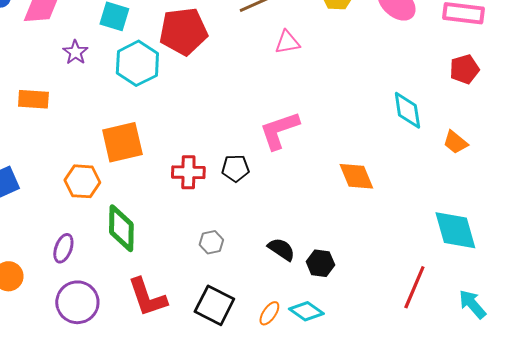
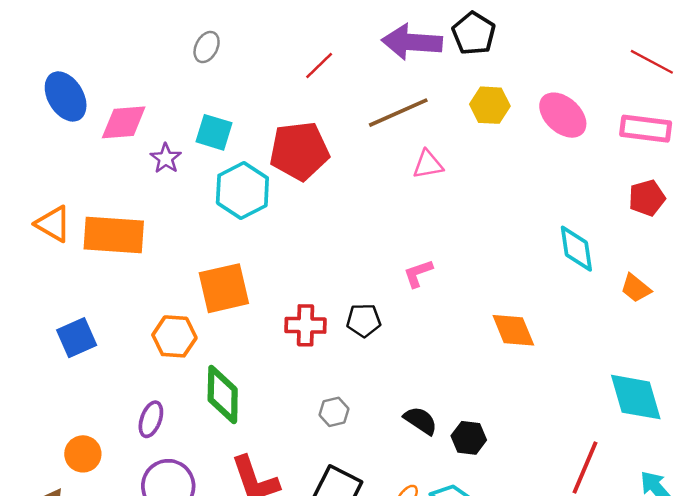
purple star: (75, 52) -> (166, 158), moved
orange rectangle: (33, 99) -> (114, 235), size x1.6
pink L-shape: (279, 130) -> (418, 273), size x0.6

